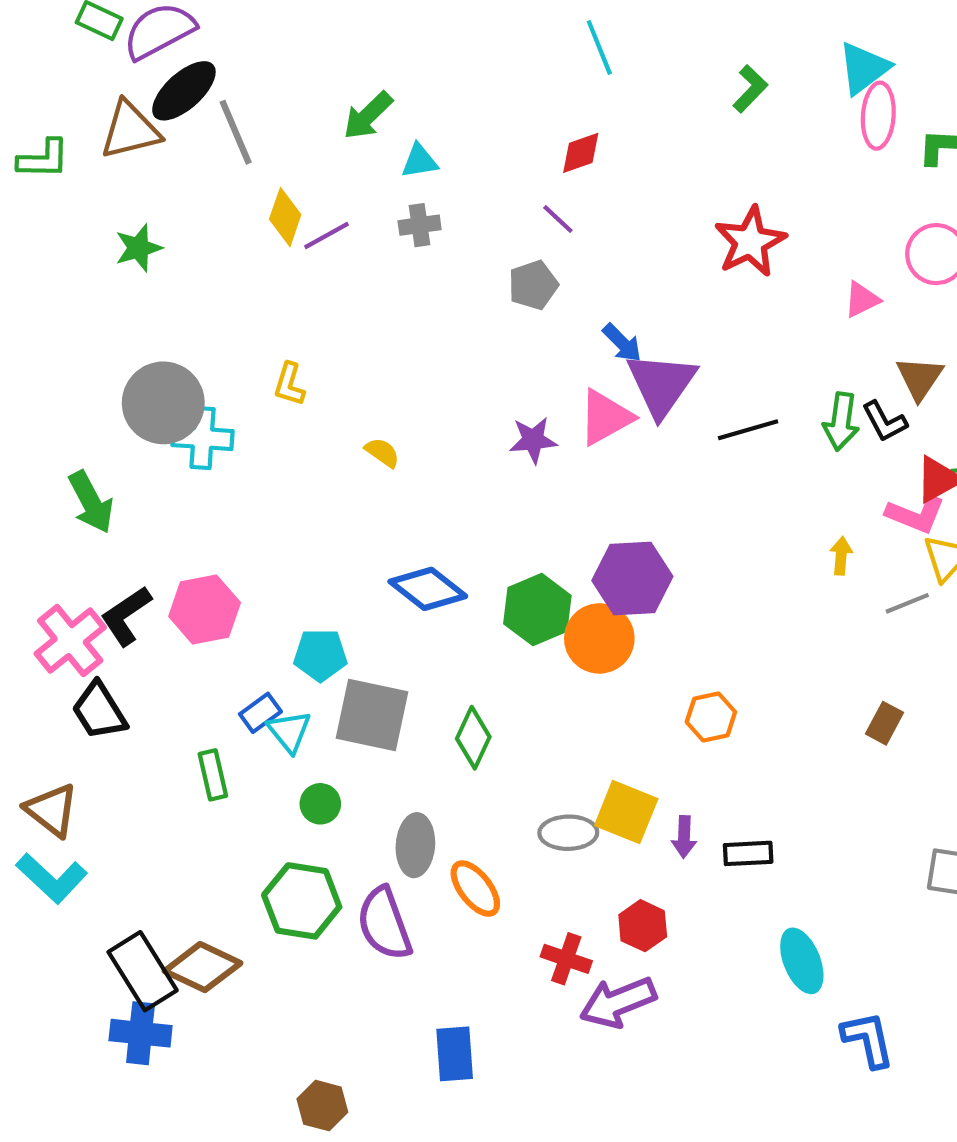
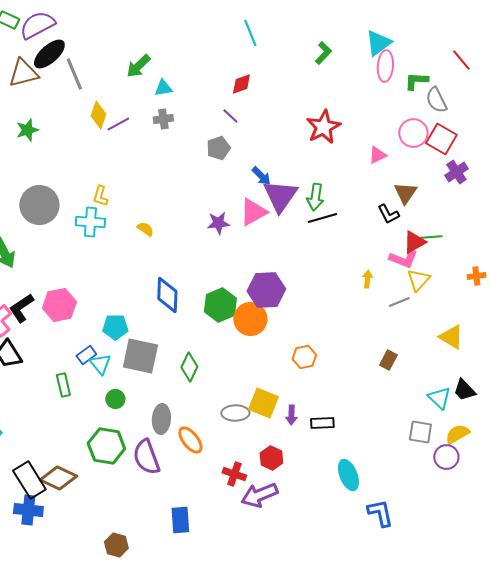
green arrow: (841, 421) -> (315, 197), moved
cyan cross: (203, 438) -> (90, 222), moved
blue diamond: (428, 589) -> (167, 295), turned 54

